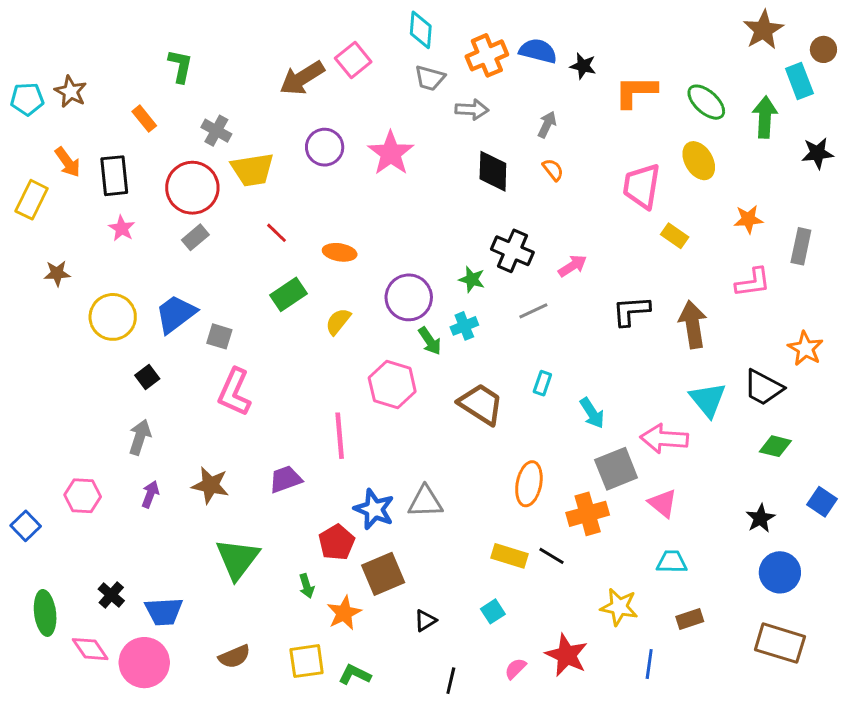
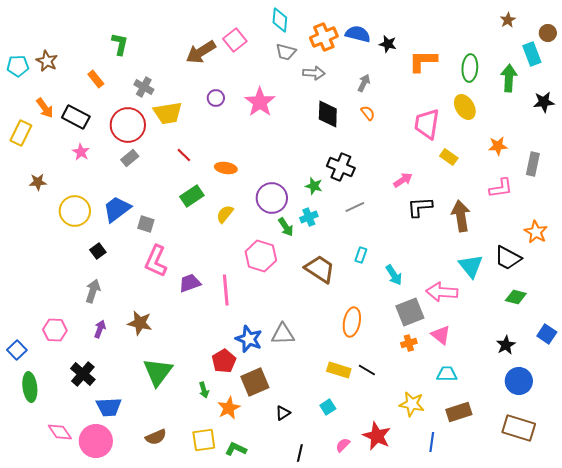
brown star: (763, 30) -> (508, 20), size x0.6
green ellipse: (706, 102) -> (470, 68), turned 52
purple circle: (325, 147) -> (216, 98), size x0.7
black rectangle: (114, 176) -> (76, 117), turned -56
pink arrow: (573, 266) -> (403, 180), moved
purple trapezoid: (286, 479) -> (190, 283), moved
orange cross: (588, 514) -> (409, 343), moved, size x0.6
black cross: (111, 595) -> (83, 374), moved, size x1.4
green ellipse: (45, 613) -> (30, 387), moved
brown rectangle: (690, 619) -> (459, 412), size x1.4

